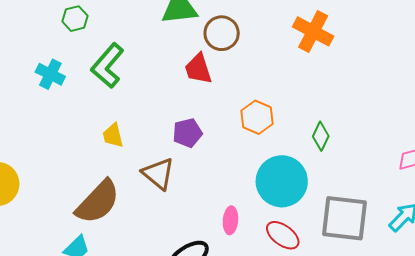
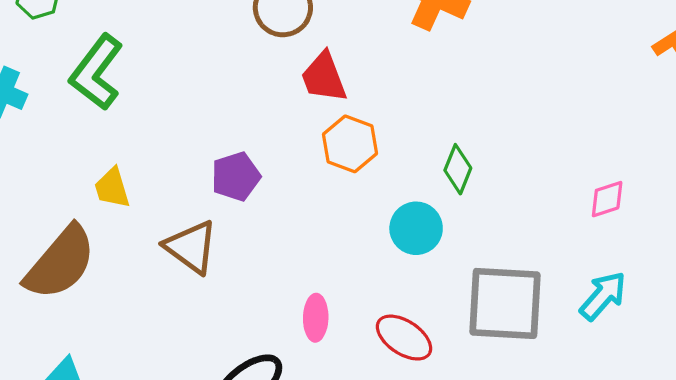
red trapezoid: (198, 69) -> (324, 77), moved
cyan circle: (282, 181) -> (416, 228), moved, size x0.6
brown semicircle: (98, 202) -> (60, 263), moved

